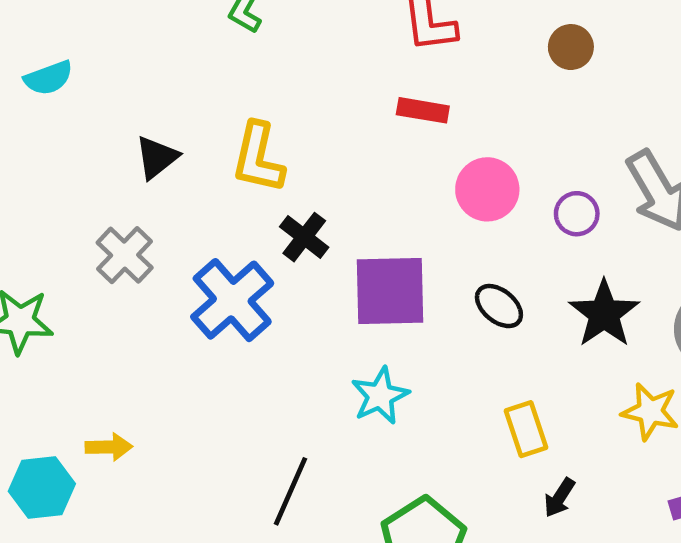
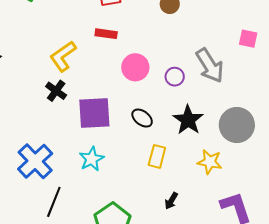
yellow L-shape: (258, 158) -> (63, 56), moved, turned 44
blue cross: (232, 300) -> (35, 161), moved
yellow rectangle: (526, 429) -> (157, 156), moved, turned 35

